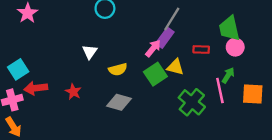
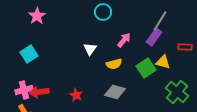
pink arrow: (153, 48) -> (124, 40), moved
cyan square: (18, 69) -> (29, 54), moved
red arrow: (36, 88) -> (39, 92), moved
red star: (73, 92) -> (76, 95), moved

